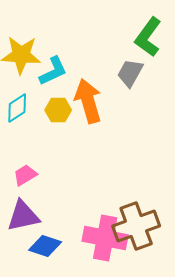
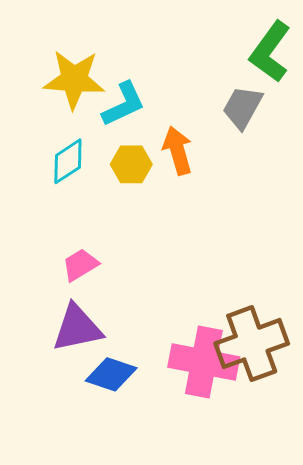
orange arrow: (88, 101) -> (178, 151), size x0.7

